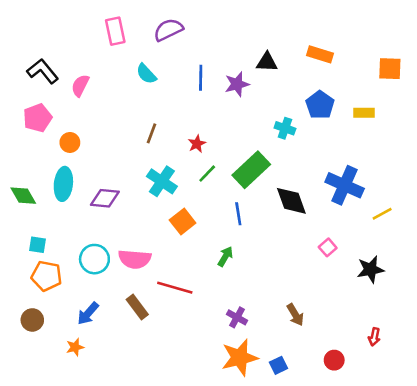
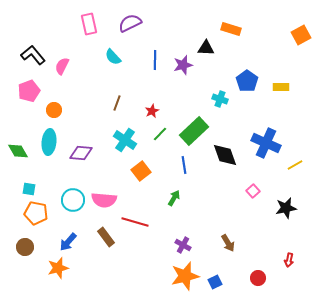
orange rectangle: (320, 54) -> (231, 29), moved
orange square: (390, 69) -> (301, 35), moved, turned -30
orange star: (75, 347) -> (58, 268), size x1.5

